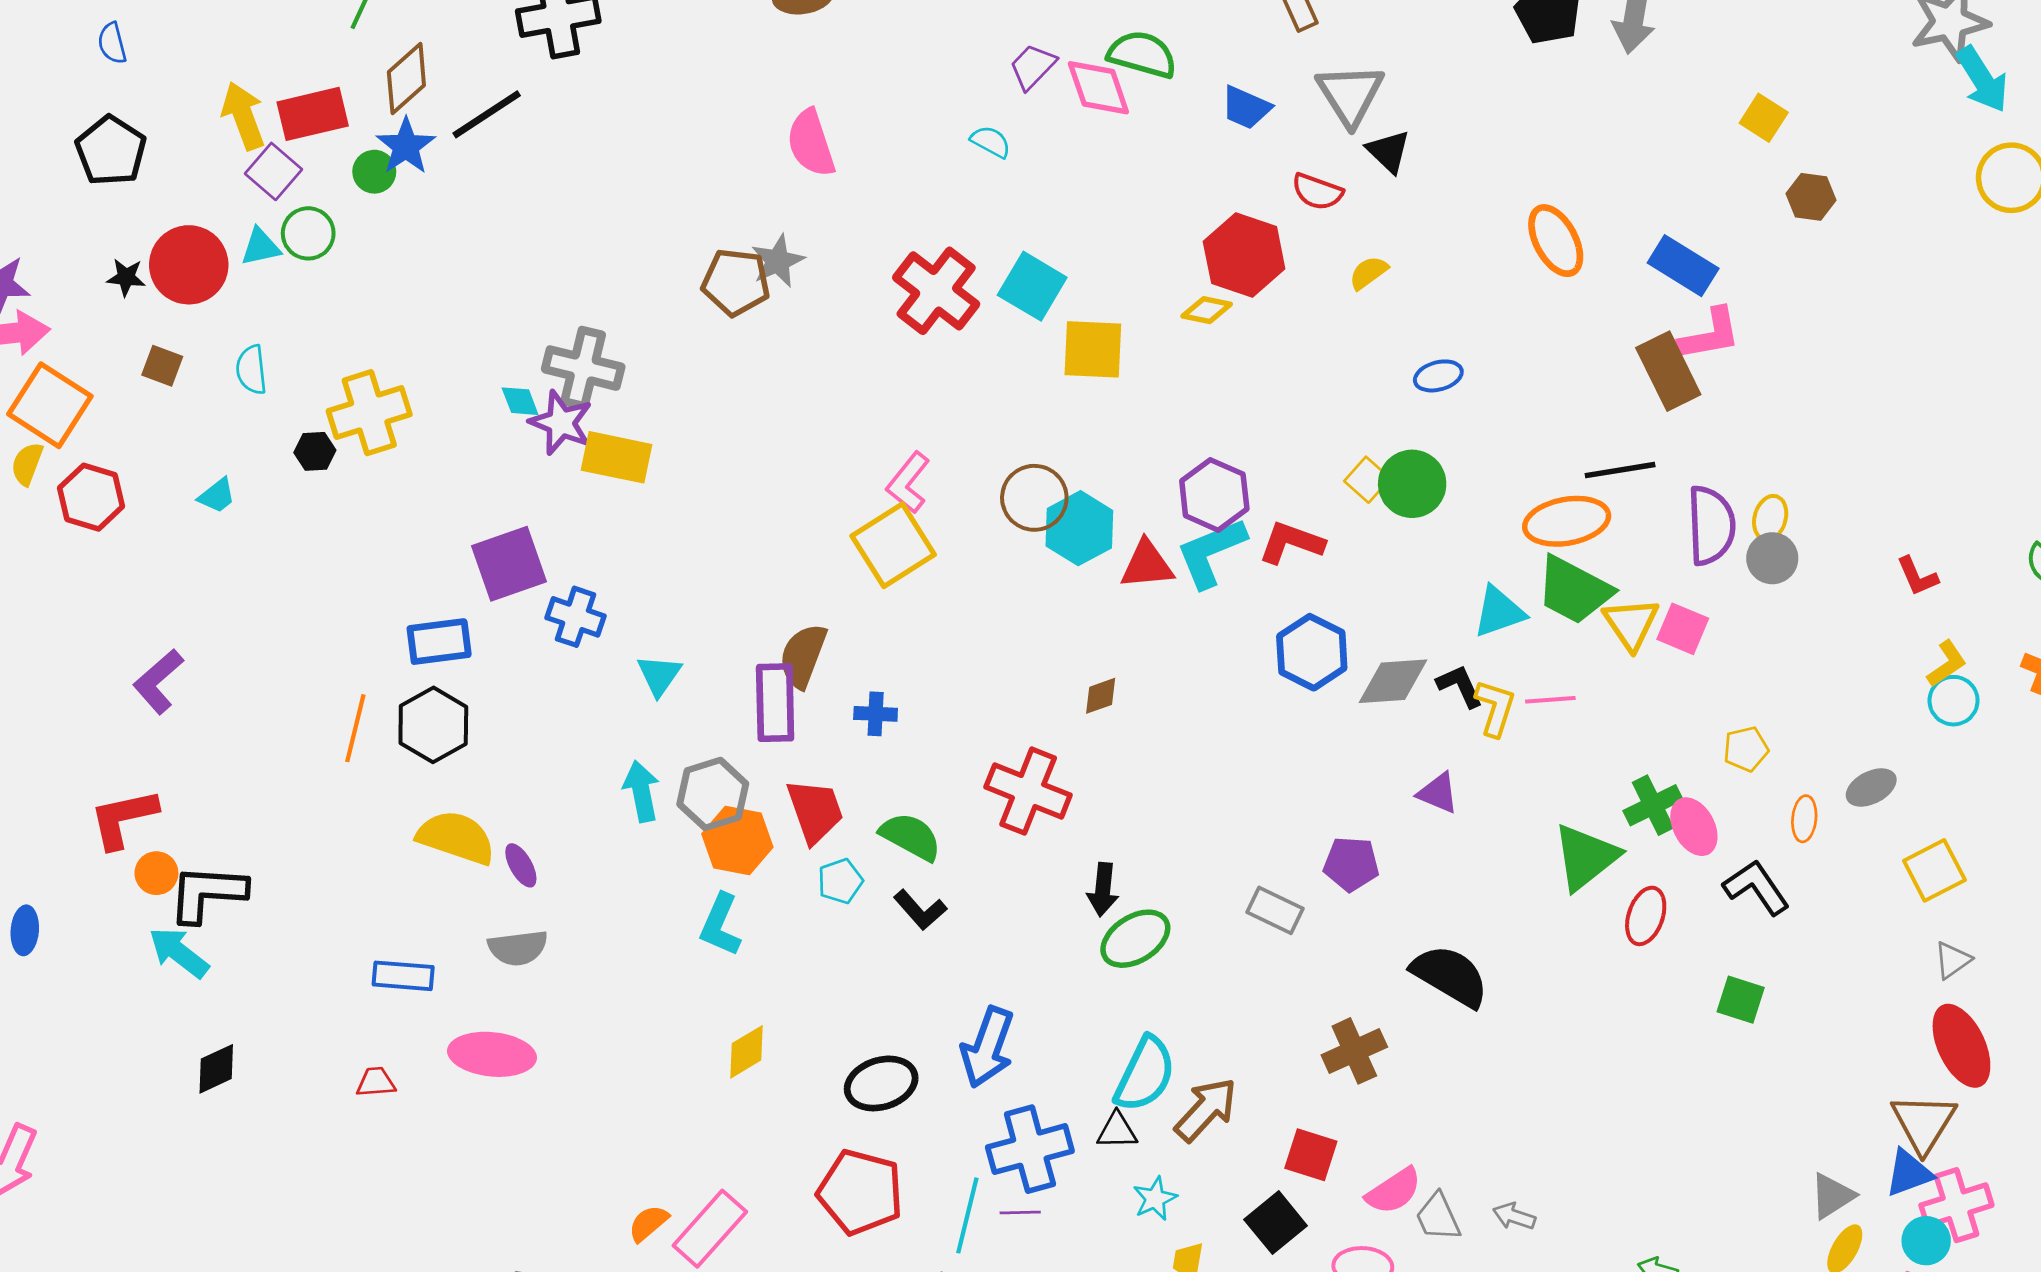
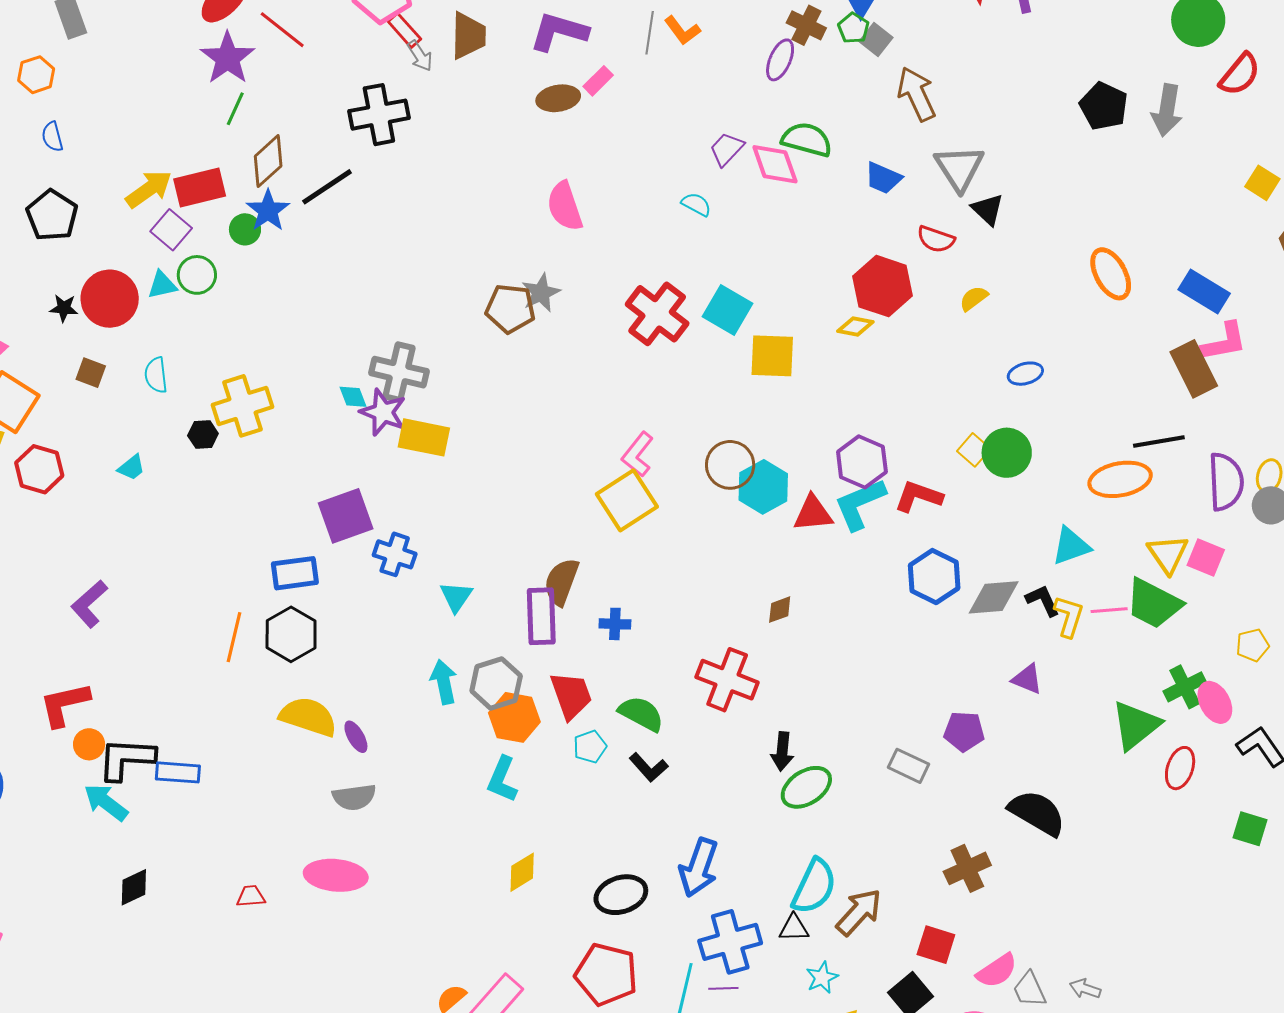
yellow arrow: (243, 116) -> (149, 189), turned 75
green trapezoid: (1574, 590) -> (1154, 603), moved
blue rectangle: (403, 976) -> (178, 772), moved

